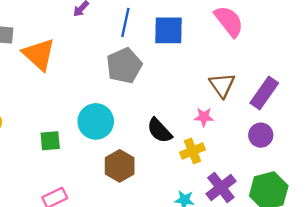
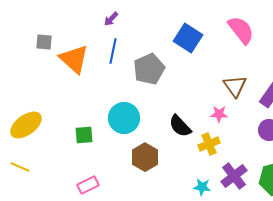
blue line: (125, 22) -> (113, 51), moved
blue square: (169, 30) -> (188, 38), turned 32

